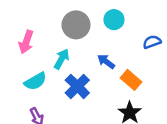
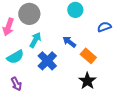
gray circle: (76, 25) -> (29, 14), moved

